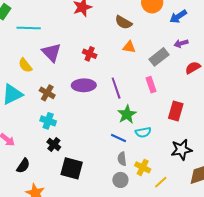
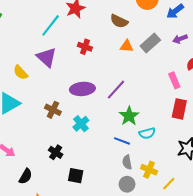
cyan line: (29, 28) -> (51, 25), moved, turned -50
red cross: (90, 54) -> (85, 47), moved
gray rectangle: (159, 57) -> (150, 43), moved
pink rectangle: (151, 85) -> (174, 80), moved
purple line: (116, 88) -> (116, 90), turned 65
brown cross: (47, 93) -> (53, 110), moved
cyan cross: (48, 121) -> (81, 124), moved, turned 35
black square: (72, 168) -> (76, 176), size x0.7

